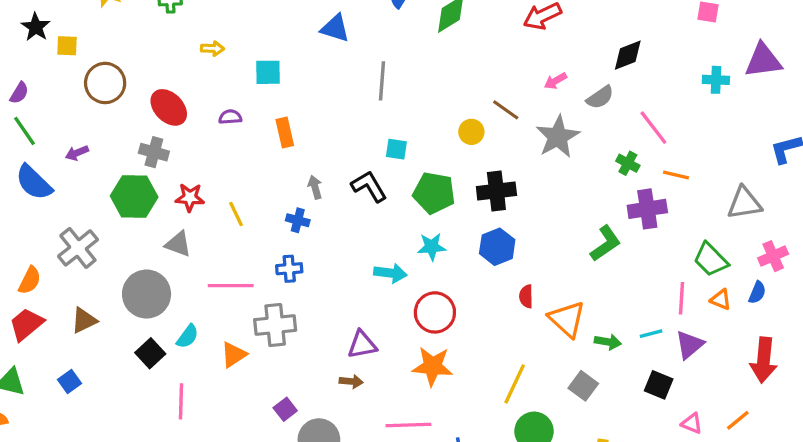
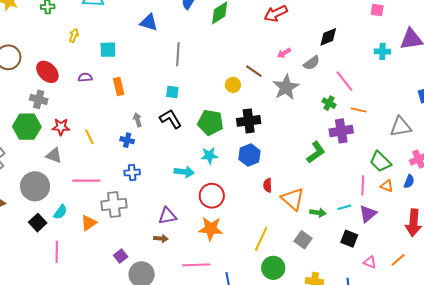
yellow arrow: (212, 49) -> (74, 35), turned -72
cyan square: (396, 149) -> (172, 92), moved
blue cross: (289, 269) -> (132, 173), moved

